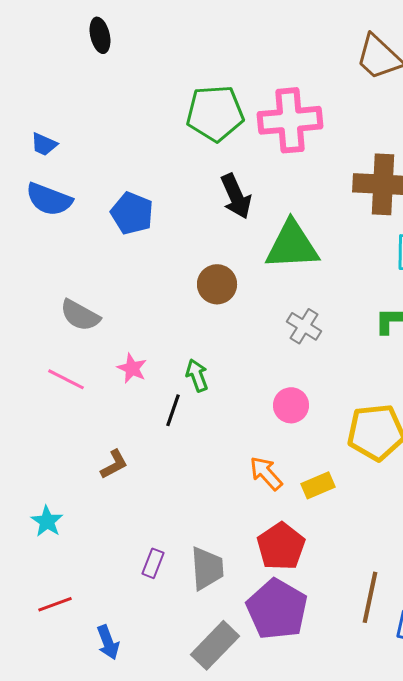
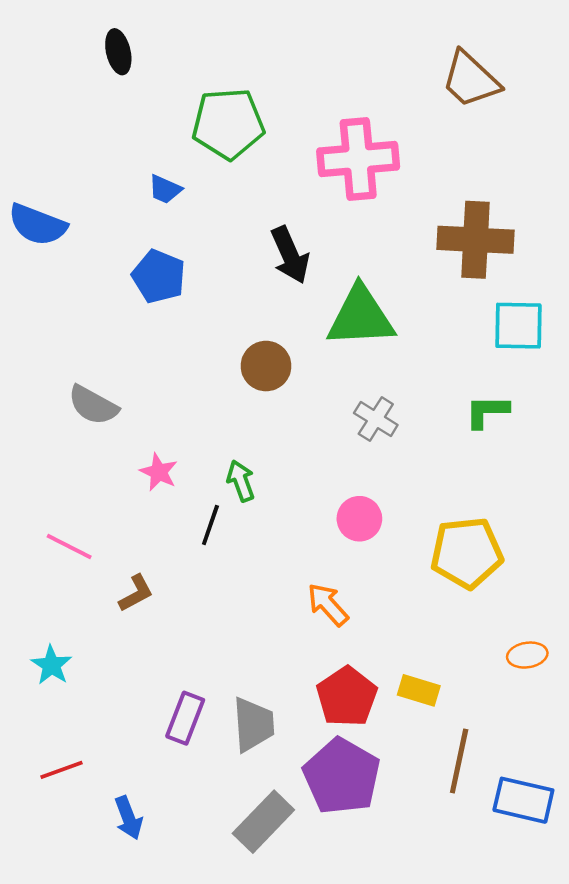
green pentagon: (215, 113) -> (228, 124), moved
blue trapezoid: (44, 144) -> (165, 189), moved
blue semicircle: (49, 199) -> (38, 225), moved
pink line: (66, 379) -> (69, 546), moved
yellow rectangle: (318, 485) -> (419, 690), moved, turned 40
purple rectangle: (153, 563) -> (185, 718), size x1.4

